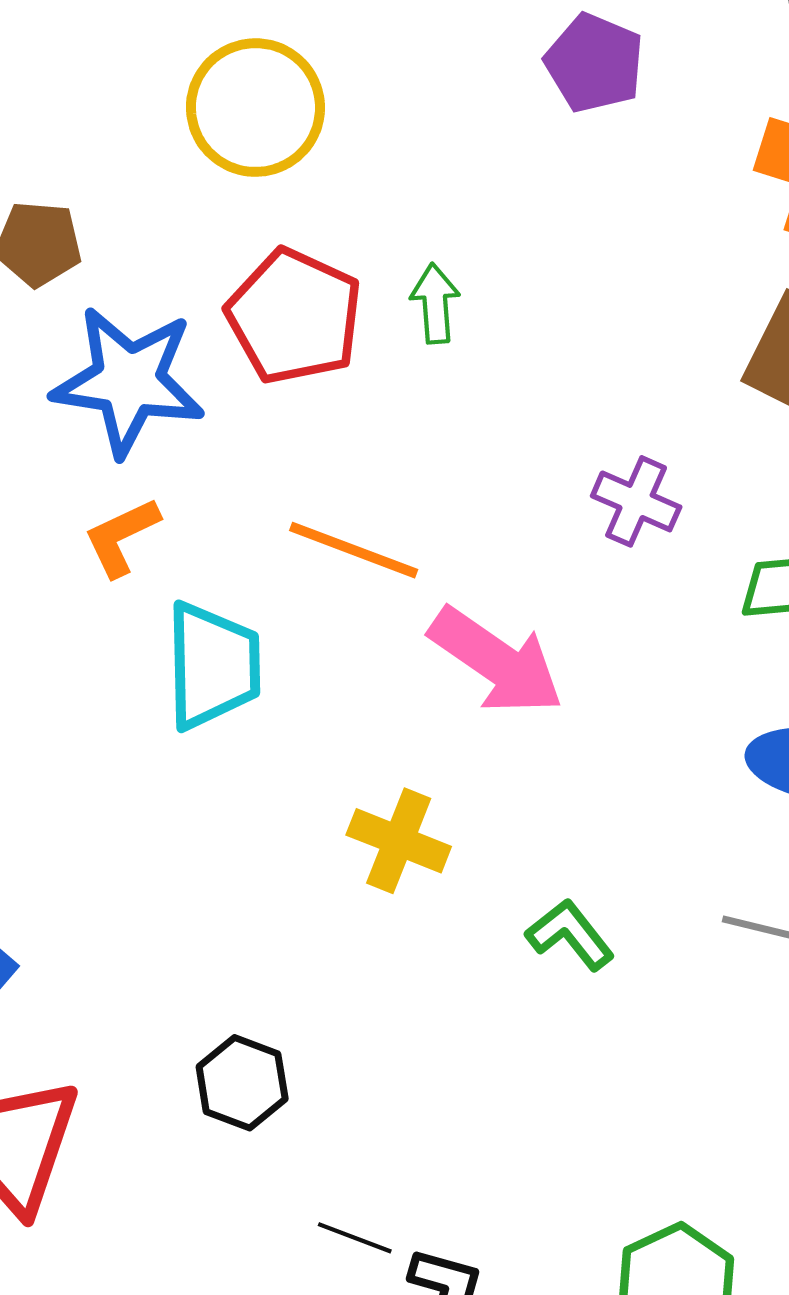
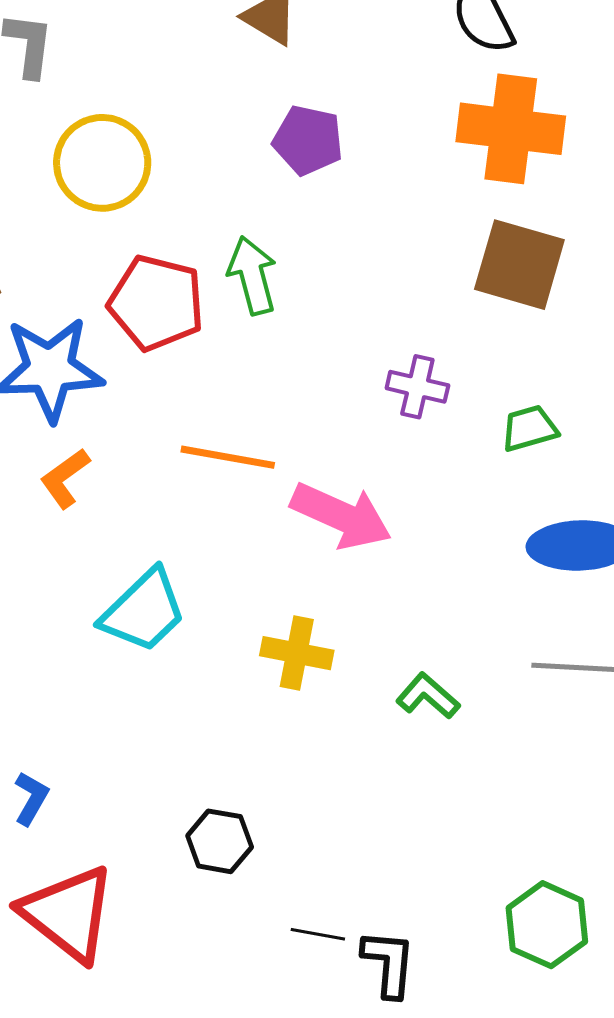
purple pentagon: (594, 63) -> (308, 140), moved
green arrow: (435, 303) -> (252, 275), size x1.4
cyan trapezoid: (213, 666) -> (144, 611), moved, turned 58

